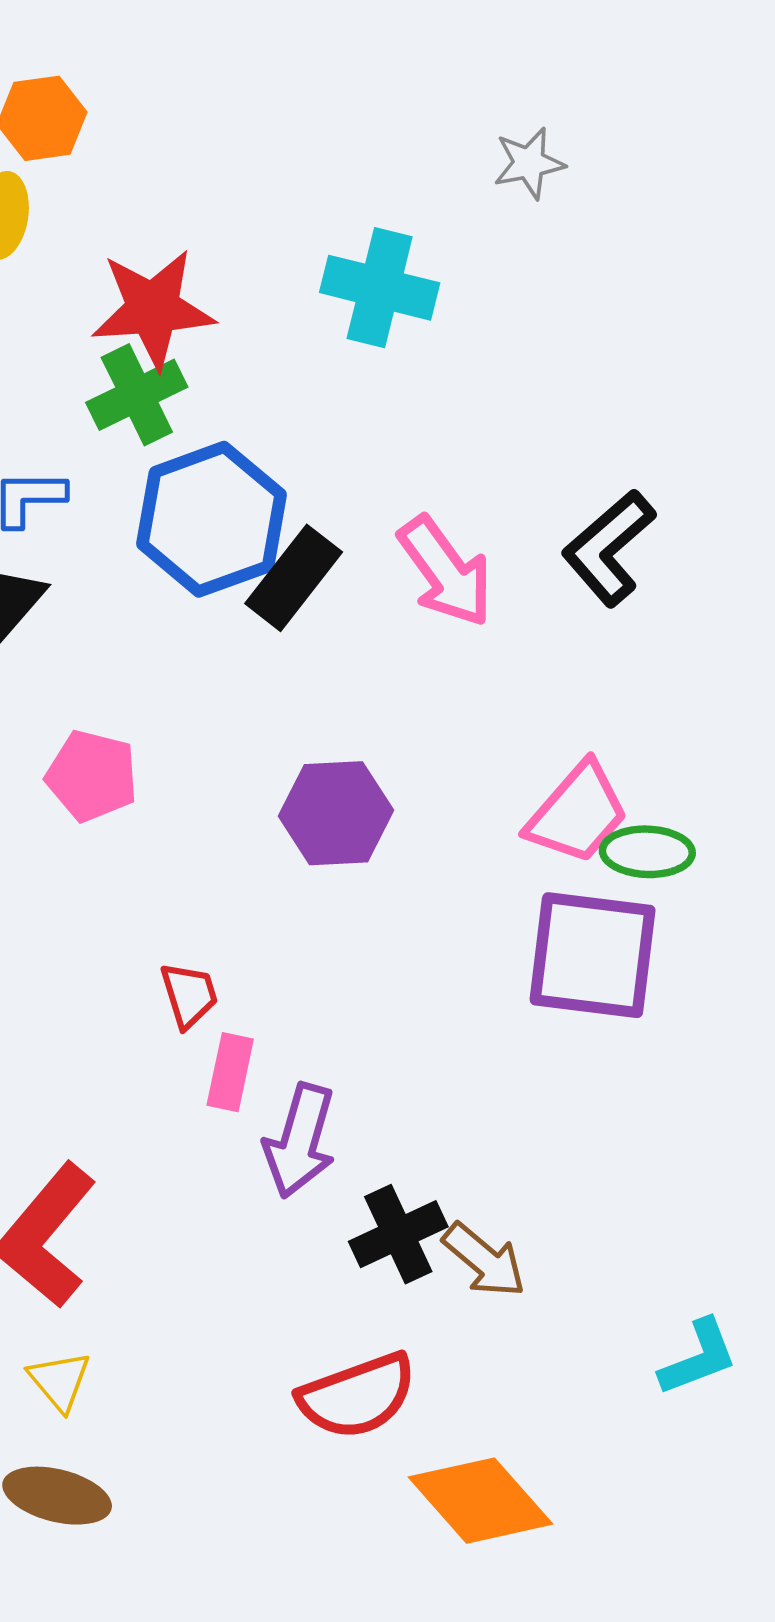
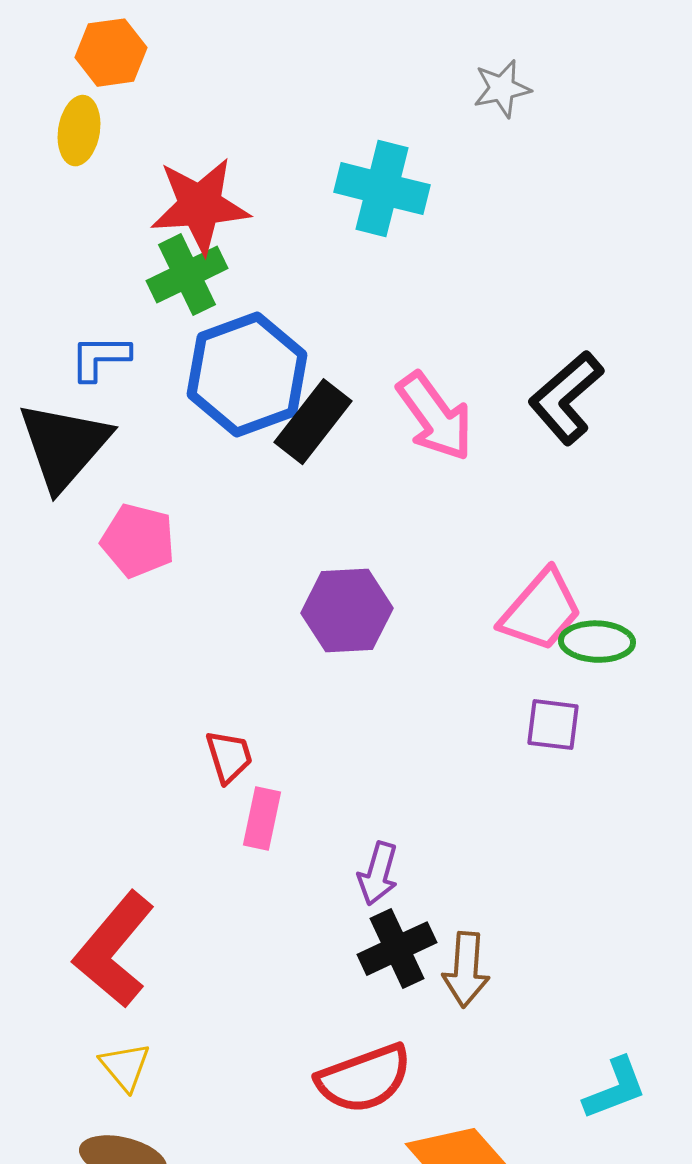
pink pentagon: (92, 776) -> (138, 541), moved
purple square: (593, 955) -> (553, 725), size x0.5
purple arrow: (300, 1141) -> (378, 874), moved, size x0.7
brown arrow: (484, 1260) -> (466, 970), turned 54
cyan L-shape: (698, 1357) -> (615, 1089), moved

